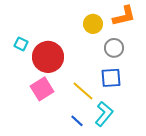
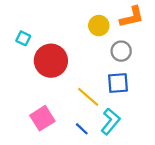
cyan square: (21, 44) -> (23, 38), moved
pink square: (42, 89) -> (42, 118), moved

